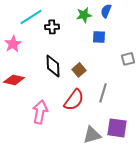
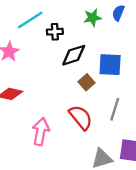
blue square: (99, 37) -> (110, 65), moved, size x1.5
black diamond: (53, 66) -> (74, 55), moved, turned 75
red semicircle: (74, 100) -> (81, 117), turned -75

